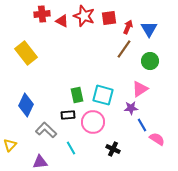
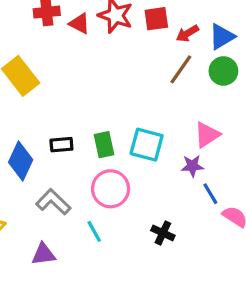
red arrow: (128, 27) -> (187, 33), turned -144
blue triangle: (149, 29) -> (222, 37), turned 30
green circle: (150, 61) -> (223, 71), moved
black rectangle: (68, 115) -> (61, 145), moved
pink circle: (93, 122) -> (111, 189), moved

